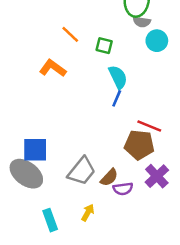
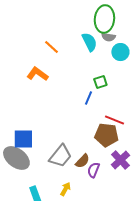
green square: (104, 46) -> (100, 82), moved, turned -32
cyan semicircle: (118, 77) -> (89, 42), moved
purple semicircle: (123, 189) -> (93, 170), turned 119

